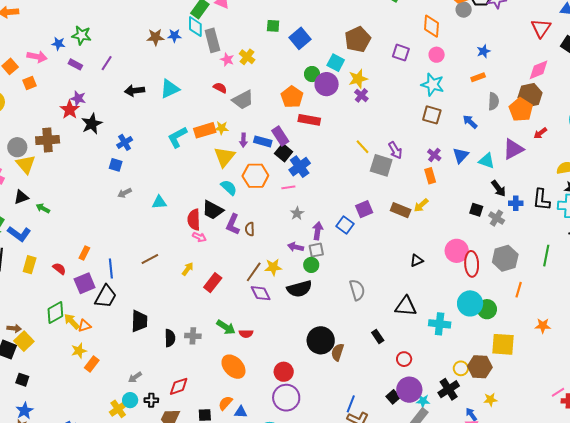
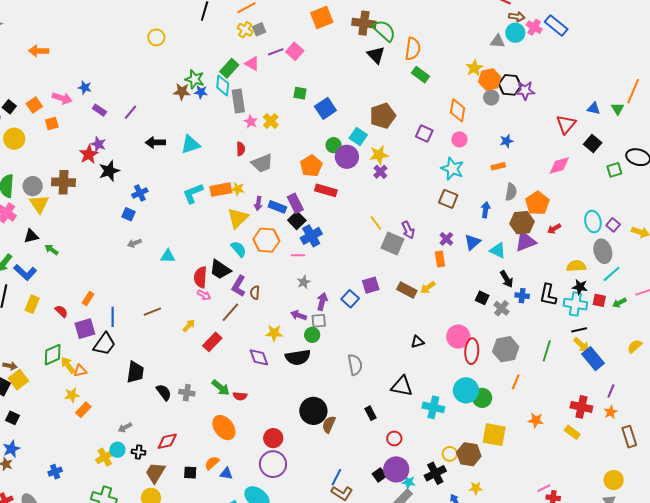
green star: (81, 35) -> (195, 79), moved
red semicircle: (220, 88) -> (241, 149), turned 56
brown hexagon: (530, 95) -> (522, 223), moved
blue arrow: (470, 122) -> (486, 210), turned 49
brown line: (254, 272) -> (230, 312), moved
black semicircle: (170, 338) -> (164, 392), turned -42

